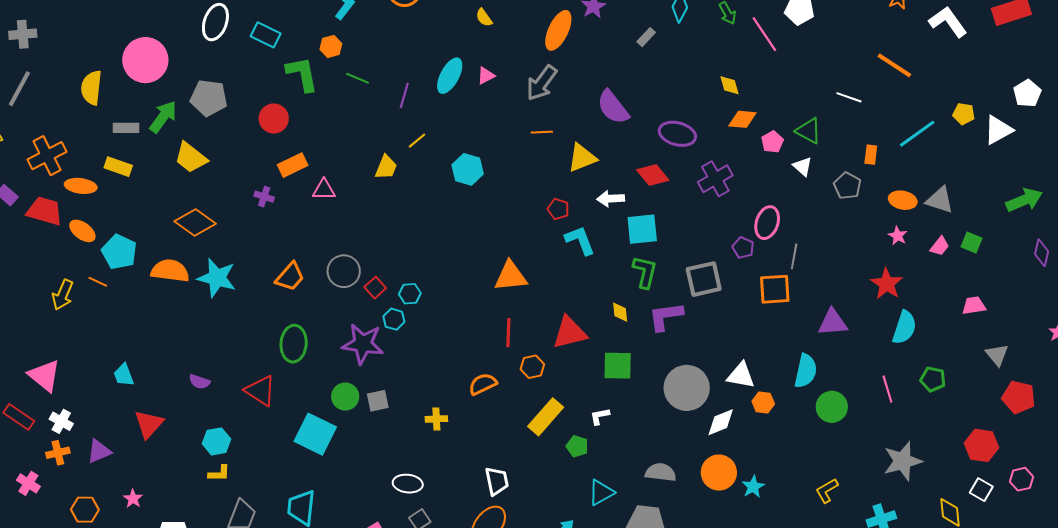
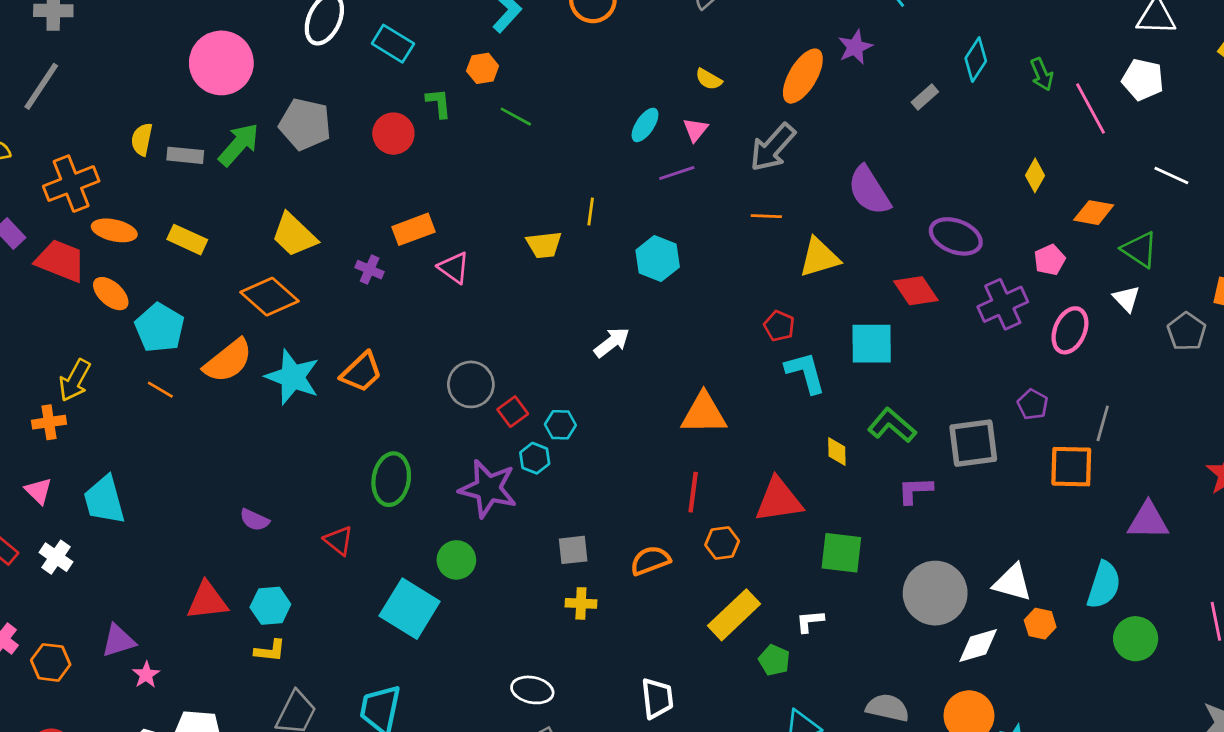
yellow semicircle: (484, 18) -> (709, 79), moved, turned -30
green L-shape: (302, 74) -> (439, 103), size x0.6
cyan ellipse: (450, 76) -> (645, 125), size x0.7
pink triangle: (486, 76) -> (696, 130), turned -30
yellow diamond: (730, 85) -> (1035, 175), turned 40
yellow semicircle: (91, 88) -> (142, 139), moved, size x0.7
purple line: (404, 96) -> (677, 173), moved, turned 50
white line: (849, 97) -> (1171, 175), moved
red circle: (274, 119) -> (393, 134), moved
orange diamond: (742, 119) -> (1094, 213), moved
yellow line: (417, 141) -> (591, 211), turned -48
pink pentagon: (772, 142) -> (1050, 260), moved
yellow trapezoid: (191, 158) -> (294, 235), moved
yellow rectangle: (118, 167) -> (187, 240), moved
yellow trapezoid: (386, 167) -> (544, 245), turned 56
pink triangle: (324, 190) -> (454, 268), turned 30
white arrow: (611, 199) -> (612, 342), moved, turned 140
pink ellipse: (767, 223) -> (1070, 330), moved
cyan square: (642, 229) -> (872, 344), moved
orange semicircle: (170, 271) -> (228, 361), turned 129
green L-shape: (645, 272) -> (892, 425), turned -68
orange trapezoid: (290, 277) -> (361, 372), moved
orange line: (98, 282) -> (160, 390), moved
yellow diamond: (620, 312) -> (837, 452), moved
purple L-shape: (666, 316) -> (915, 490), size x0.7
cyan trapezoid: (124, 375) -> (104, 500), moved, size x1.5
pink triangle: (44, 376) -> (38, 491), size x0.6
red triangle: (260, 391) -> (339, 540), size x0.7
gray square: (378, 401) -> (573, 550), moved
red triangle: (149, 424) -> (207, 601), moved, turned 36
purple triangle: (99, 451) -> (118, 641), moved
orange cross: (58, 453) -> (49, 422), moved
orange hexagon: (85, 510) -> (51, 662), moved

